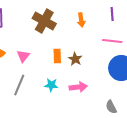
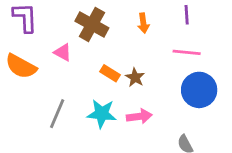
pink triangle: (23, 56) -> (63, 52), moved, turned -40
orange rectangle: (57, 56) -> (110, 73), turned -56
cyan star: (51, 85) -> (102, 114), size x1.5

